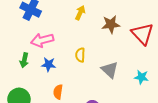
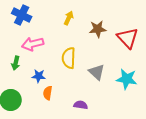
yellow semicircle: (80, 55) -> (69, 58), size x1.5
blue star: (49, 64) -> (39, 76), moved
cyan star: (141, 77) -> (127, 79), size x1.5

